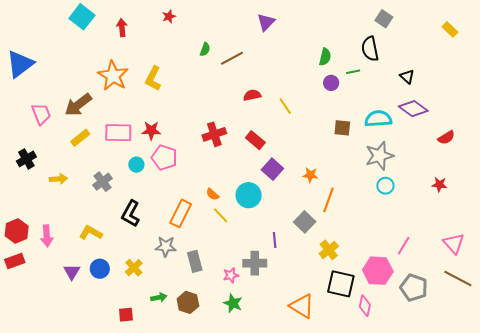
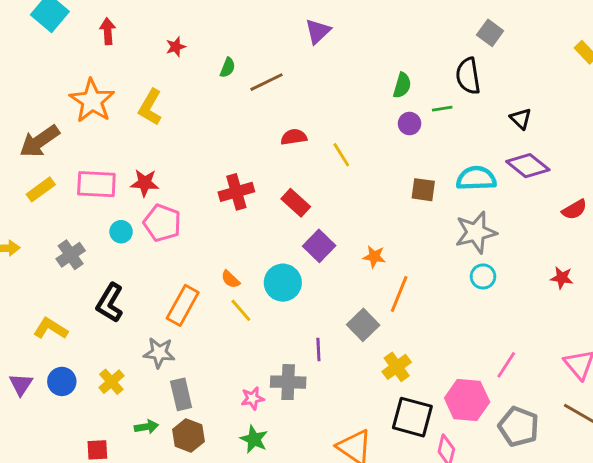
red star: (169, 16) -> (176, 47), moved
gray rectangle: (195, 261) -> (181, 394), moved

